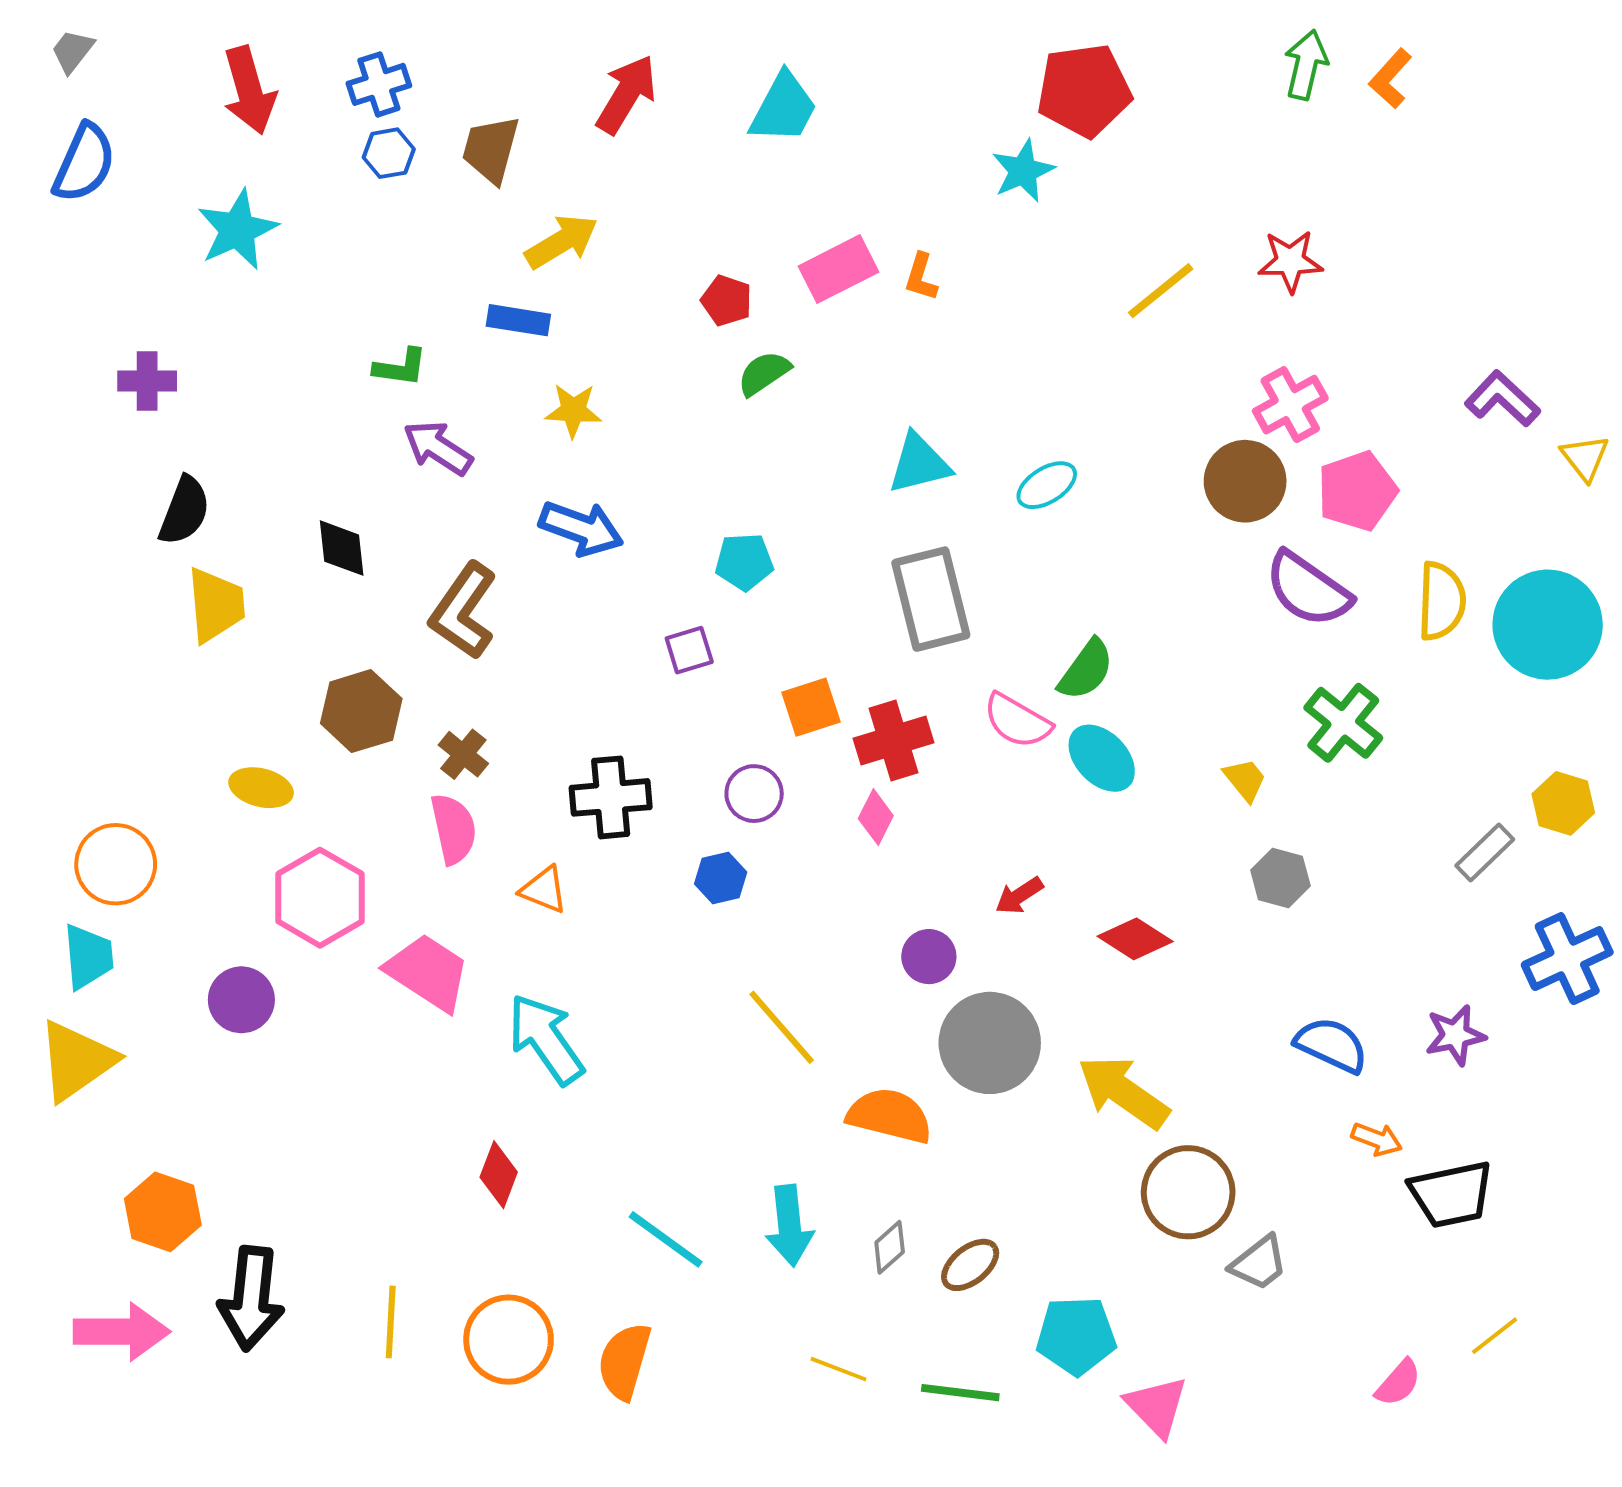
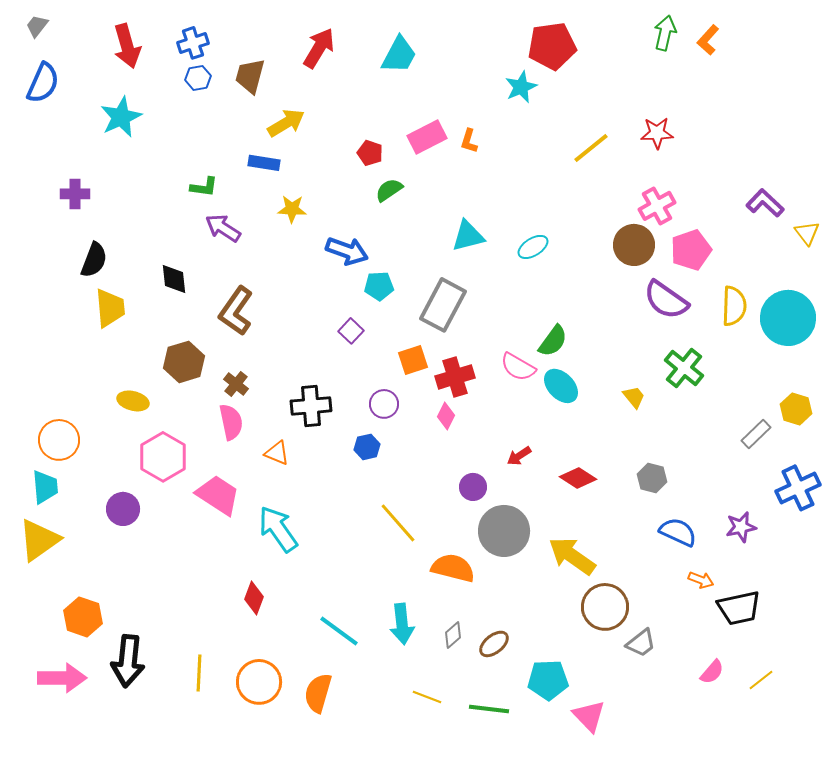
blue arrow: (581, 528) -> (347, 251), moved
gray rectangle: (931, 599) -> (443, 305), moved, turned 42
purple square: (689, 650) -> (351, 331), turned -30
gray hexagon: (1280, 878) -> (652, 478), moved
pink semicircle: (1398, 1383) -> (712, 672), moved

